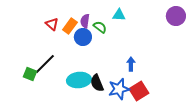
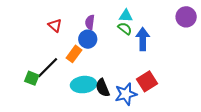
orange rectangle: (70, 26) -> (74, 54), moved
green semicircle: (100, 27) -> (125, 29), moved
blue arrow: (131, 64) -> (143, 39), moved, size x1.5
red square: (139, 91) -> (147, 81), moved

